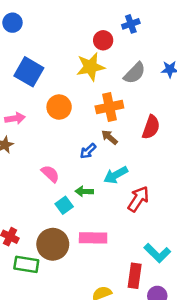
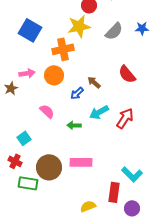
orange circle: (59, 107) -> (54, 75), moved
orange cross: (109, 107) -> (63, 49), moved
pink arrow: (15, 118) -> (27, 73), moved
red semicircle: (151, 127) -> (127, 74), turned 120
red arrow: (138, 199) -> (125, 118), moved
cyan square: (64, 205) -> (24, 138), moved

